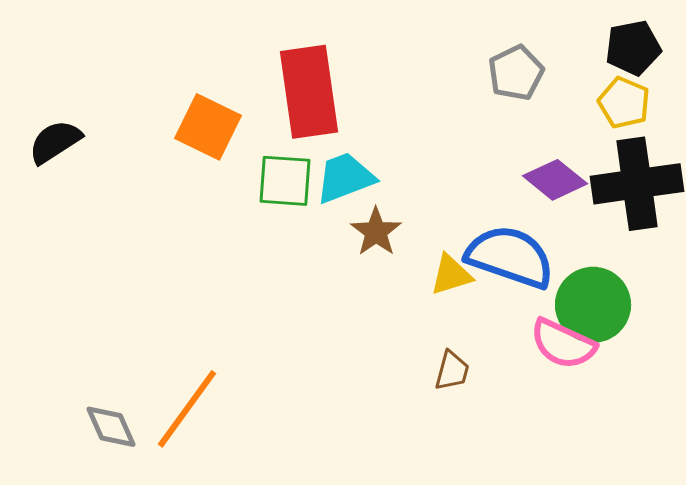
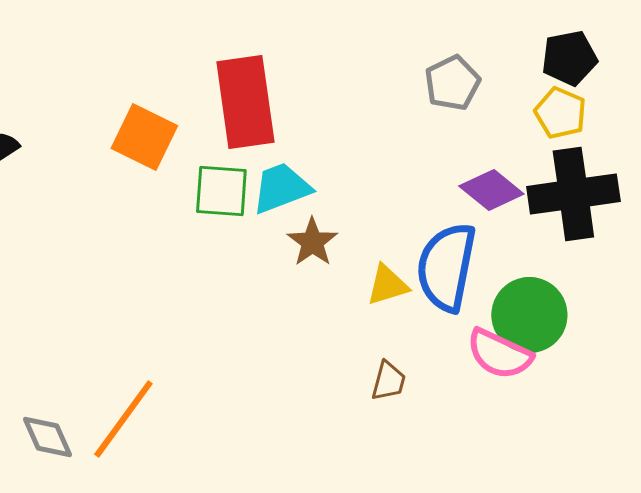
blue semicircle: (510, 257) -> (446, 267), turned -98

